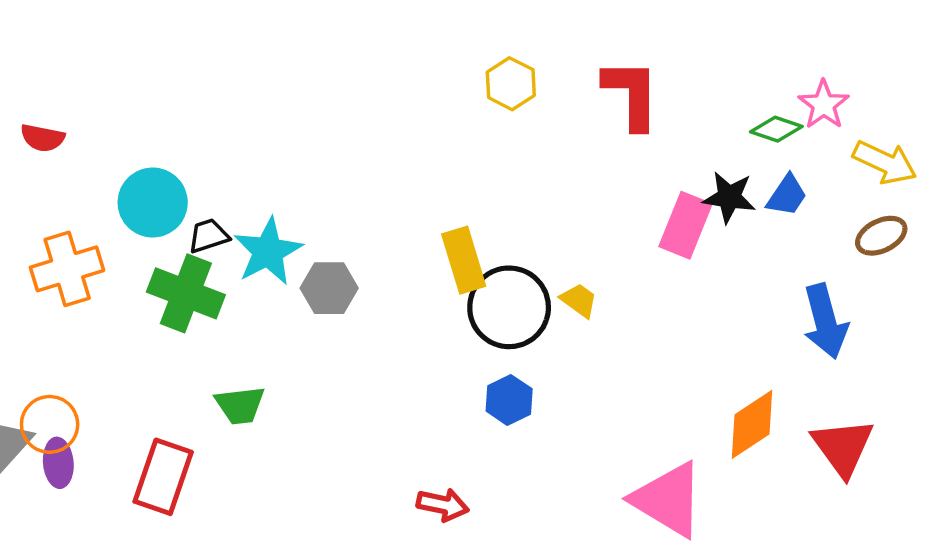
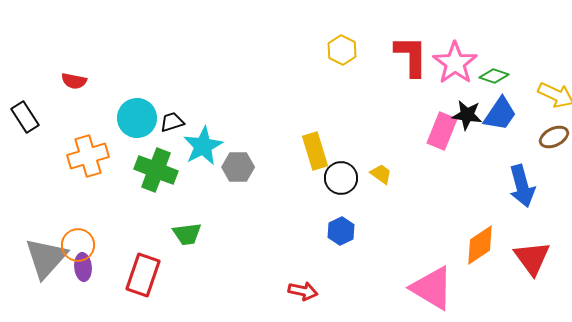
pink star: (824, 105) -> (455, 63), moved, size x1.5
blue trapezoid: (787, 195) -> (500, 114), size x1.4
black trapezoid: (209, 236) -> (172, 122), moved
black circle: (509, 307) -> (341, 178), size x0.7

